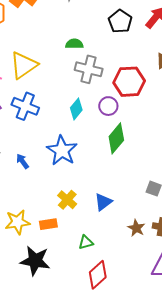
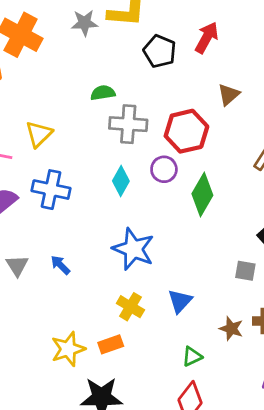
yellow triangle: (24, 65) -> (39, 134), size x0.7
green diamond: (116, 138) -> (202, 195), moved
blue star: (62, 151) -> (133, 249), moved
green triangle: (86, 242) -> (192, 357), moved

